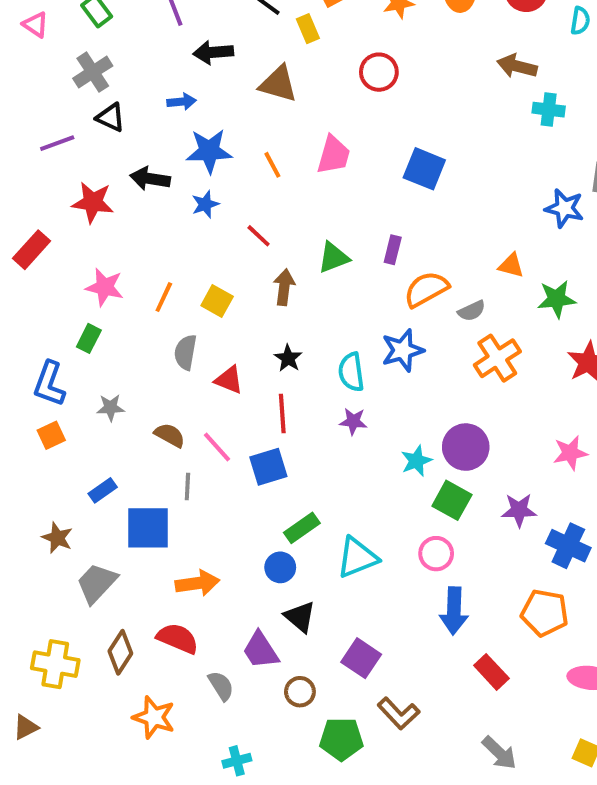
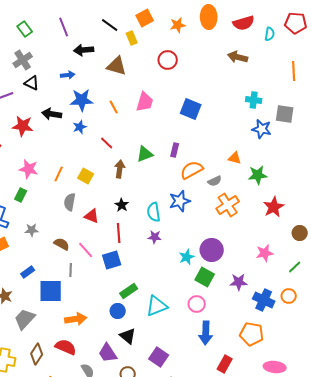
cyan cross: (549, 110) -> (254, 100), moved
red rectangle: (491, 672) -> (225, 364), turned 72

